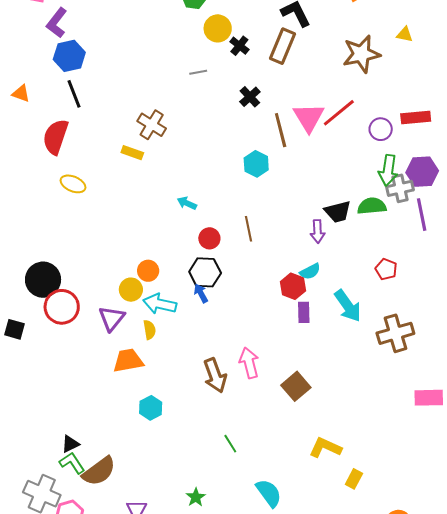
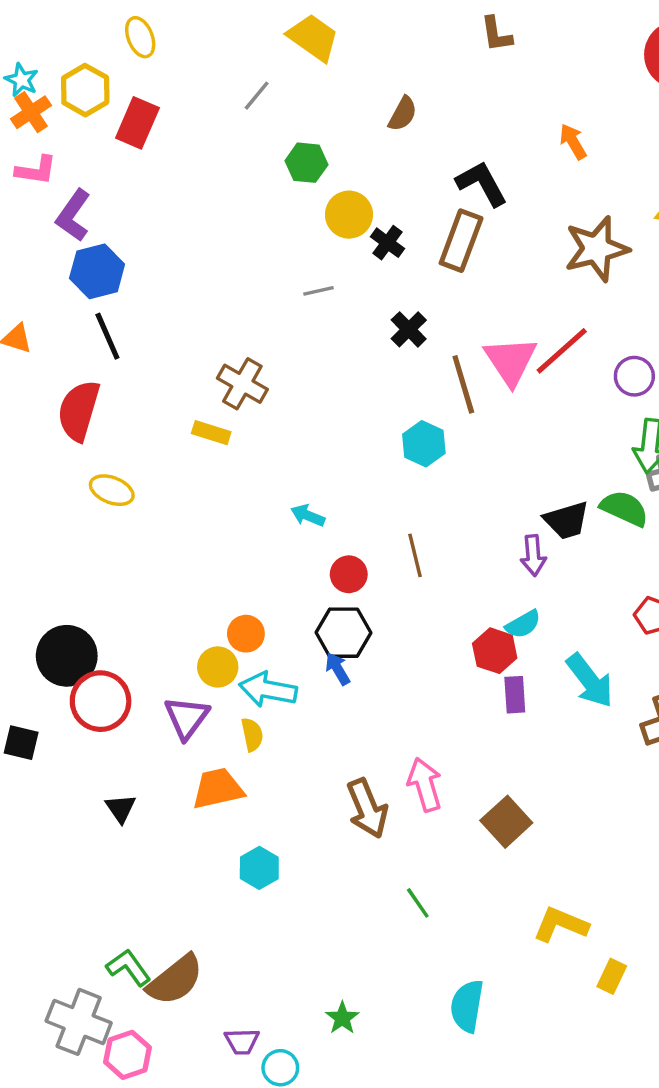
green semicircle: (372, 206) -> (624, 508), turned 32
black triangle: (70, 444) -> (121, 808), moved, turned -36
green line: (230, 444) -> (418, 903), moved
cyan semicircle: (269, 493) -> (467, 1006), turned -132

